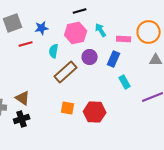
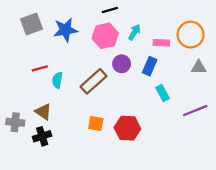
blue star: (42, 28) -> (65, 30), size x1.5
cyan arrow: (101, 30) -> (134, 32), turned 64
red line: (26, 44) -> (40, 68), moved
cyan semicircle: (54, 51) -> (57, 80), moved

